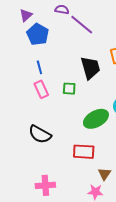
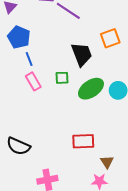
blue pentagon: (38, 34) -> (19, 37), moved
green ellipse: (96, 119) -> (91, 89), moved
black semicircle: (40, 134) -> (18, 146), moved

